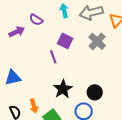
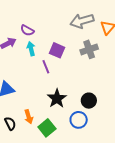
cyan arrow: (64, 11) -> (31, 49), moved
gray cross: (97, 41) -> (89, 49), turned 30

